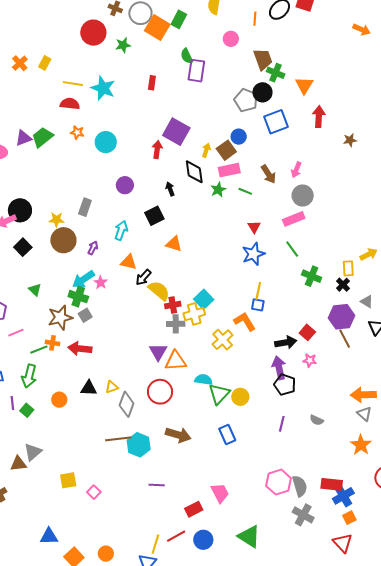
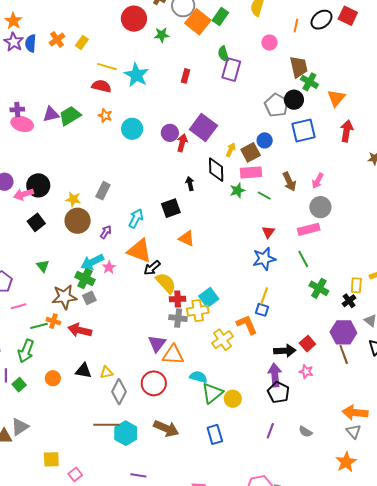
purple circle: (125, 185) -> (170, 133), moved
orange triangle: (129, 262) -> (139, 251), size x1.5

